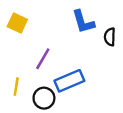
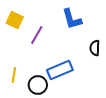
black semicircle: (110, 37) -> (95, 48), moved
purple line: (43, 59) -> (37, 35), moved

